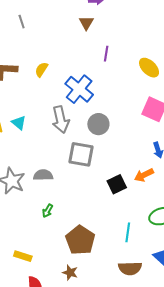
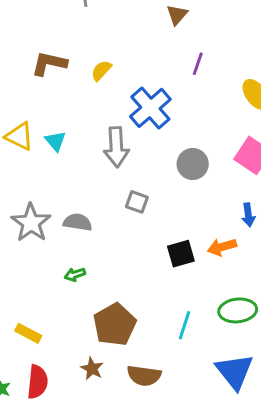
gray circle: (98, 124) -> (193, 164), moved
gray square: (81, 154) -> (137, 202), size x0.6
green arrow: (48, 211) -> (75, 275), turned 32
brown semicircle: (130, 268) -> (144, 376), moved

